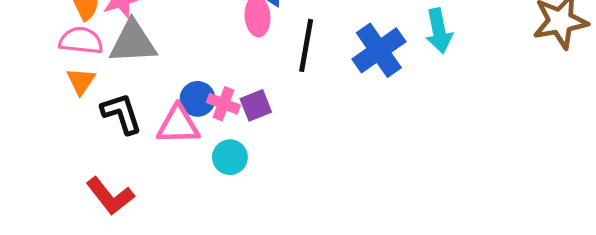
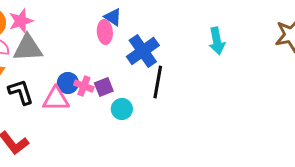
black line: (306, 45) -> (158, 82), moved
blue cross: (379, 50) -> (143, 51), moved
cyan circle: (230, 157) -> (122, 109), moved

